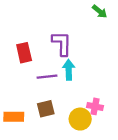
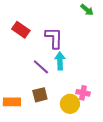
red rectangle: (24, 53) -> (21, 30), moved, turned -42
purple line: (47, 77) -> (41, 67), turned 48

